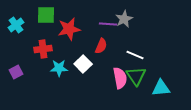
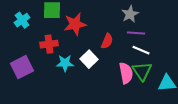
purple line: (108, 24) -> (136, 33), moved
purple square: (16, 72) -> (22, 67), size x1.6

